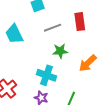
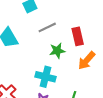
red rectangle: (80, 22) -> (78, 36), moved

